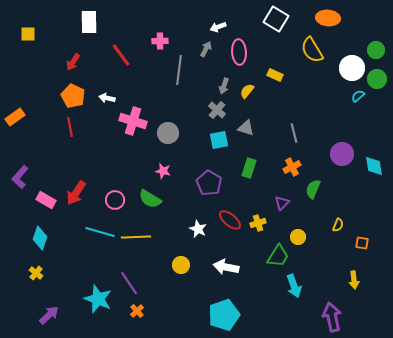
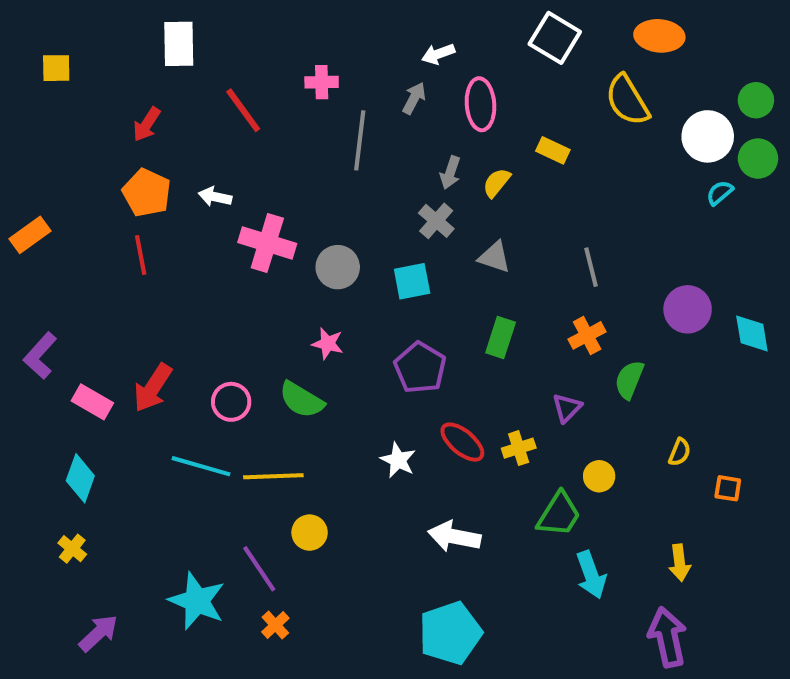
cyan square: (219, 140) -> (412, 281), moved
yellow circle: (181, 265) -> (310, 533), moved
yellow arrow: (354, 280) -> (680, 563), moved

